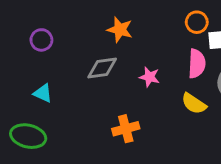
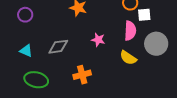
gray diamond: (102, 68) -> (58, 47), moved
green ellipse: (28, 136) -> (36, 80), moved

